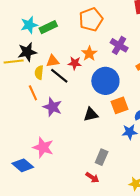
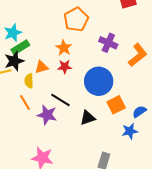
green rectangle: (48, 27) -> (20, 47), moved
orange star: (89, 54) -> (64, 48), moved
black line: (59, 76) -> (60, 100), moved

